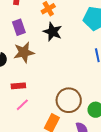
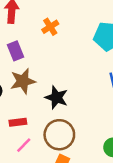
black star: (53, 32) -> (56, 98), moved
brown circle: (69, 100) -> (59, 135), moved

